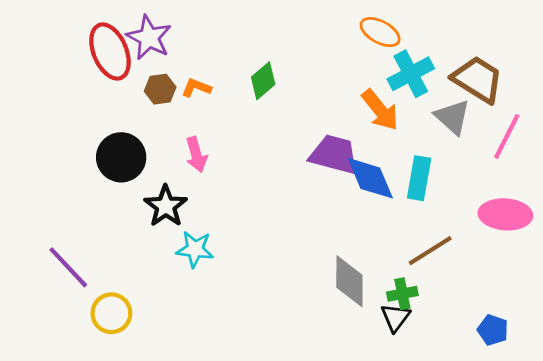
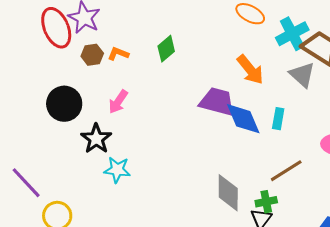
cyan cross: (411, 74) -> (292, 34), moved
pink arrow: (196, 155) -> (118, 102), turned 50
cyan rectangle: (419, 178) -> (278, 119), size x0.7

